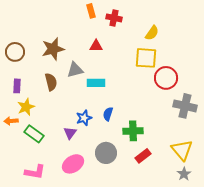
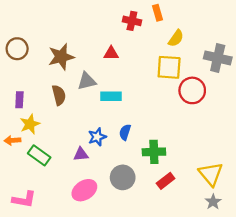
orange rectangle: (91, 11) -> (157, 13), moved
brown circle: (15, 52) -> (17, 49), moved
gray cross: (185, 106) -> (218, 58), moved
purple triangle: (70, 133) -> (81, 154), turned 48
pink L-shape: (35, 172) -> (24, 199), moved

